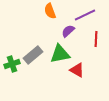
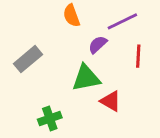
gray rectangle: (33, 55) -> (28, 59), moved
green cross: (12, 64) -> (50, 119), moved

